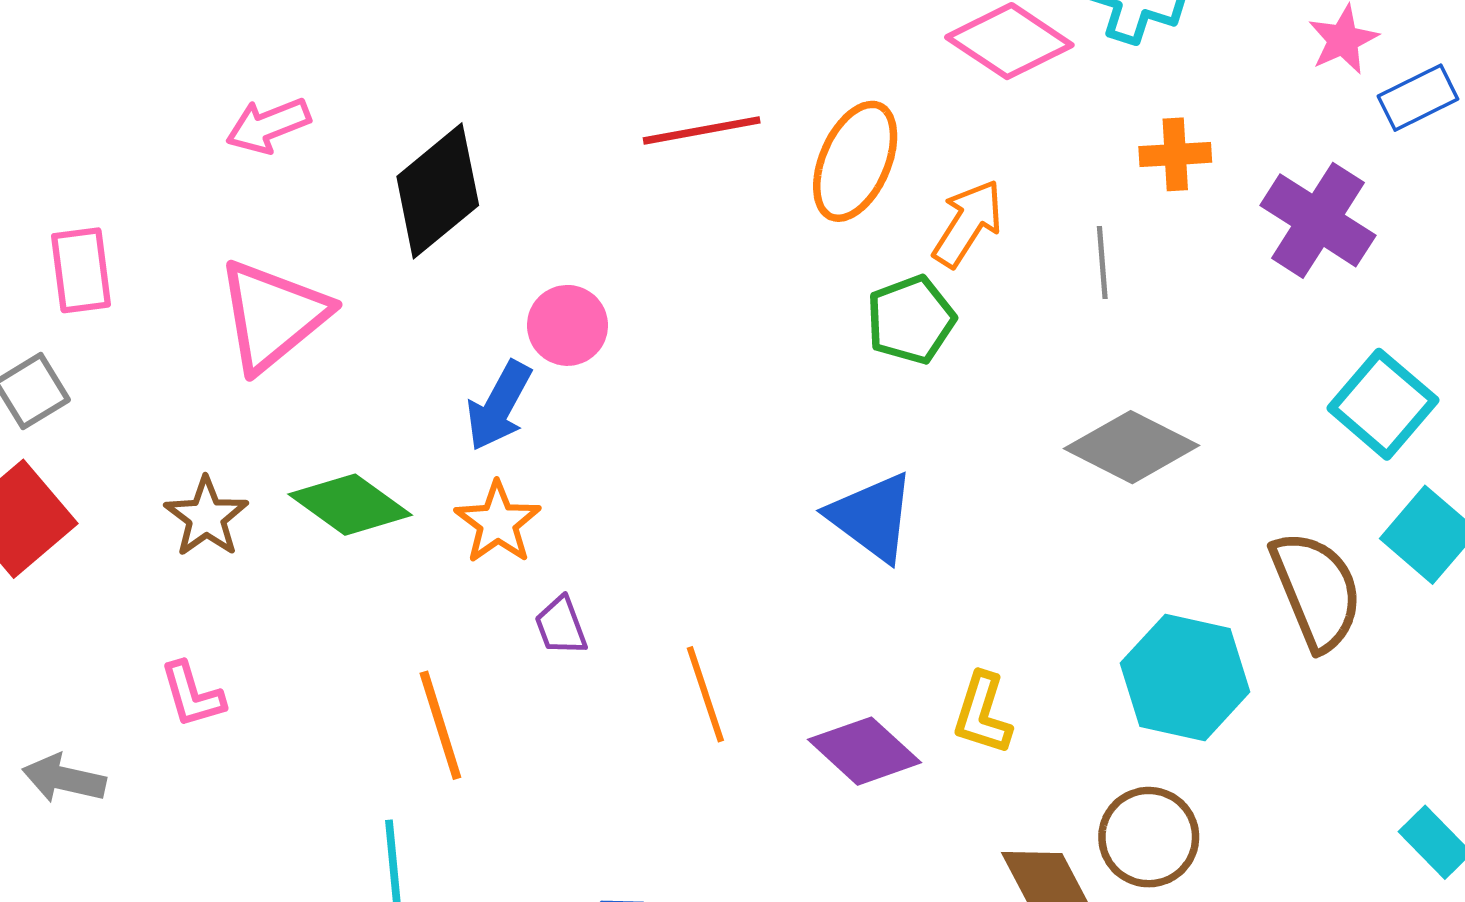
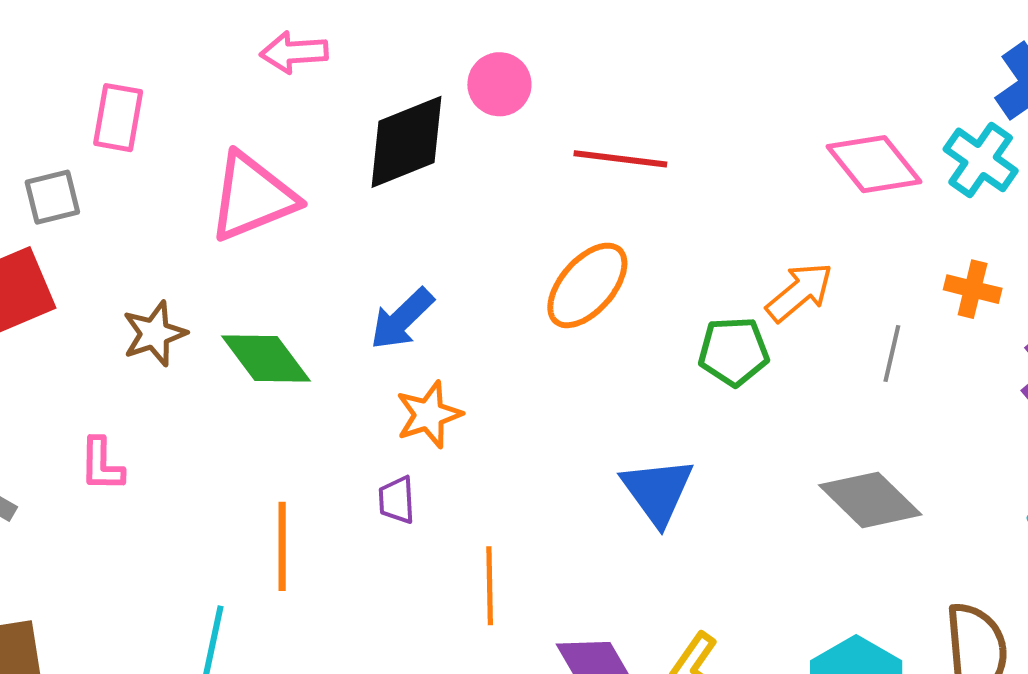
orange ellipse: (855, 161) -> (587, 285), moved
pink circle: (567, 325) -> (499, 84), moved
orange star: (498, 523) -> (429, 415), moved

